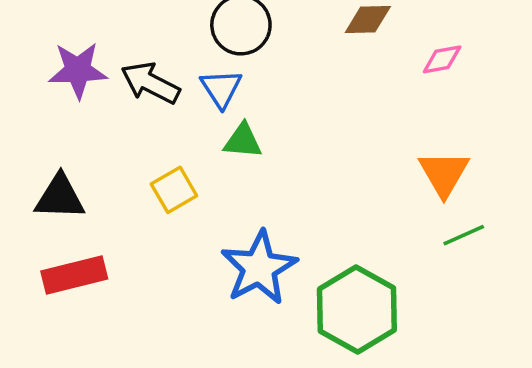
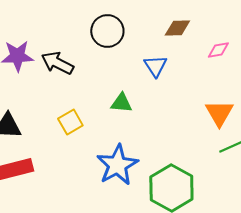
blue triangle: (221, 88) -> (155, 66), moved
green triangle: (243, 141) -> (121, 103), moved

